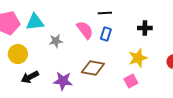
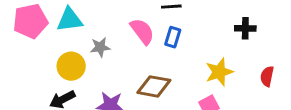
black cross: (145, 28) -> (245, 28), moved
yellow circle: (18, 54) -> (71, 66), moved

